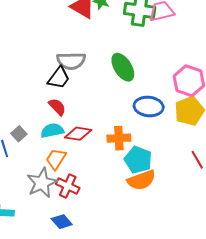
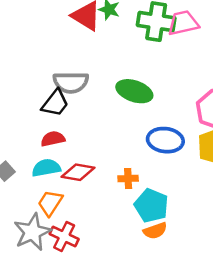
green ellipse: (123, 67) -> (134, 91), turned -40
red semicircle: (57, 107) -> (53, 139), turned -60
orange cross: (119, 138) -> (128, 178), size x0.7
orange semicircle: (141, 180) -> (155, 231), size x0.7

